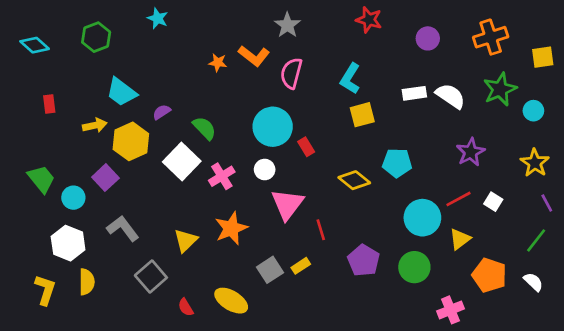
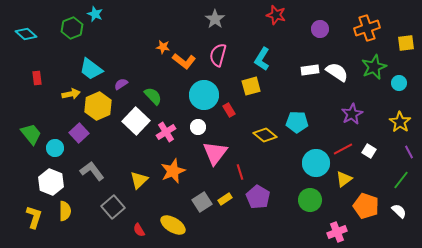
cyan star: (158, 18) -> (95, 14), moved
orange L-shape: (254, 56) -> (184, 61), moved
yellow square: (362, 115) -> (251, 86), moved
purple pentagon: (364, 260) -> (258, 197), moved

